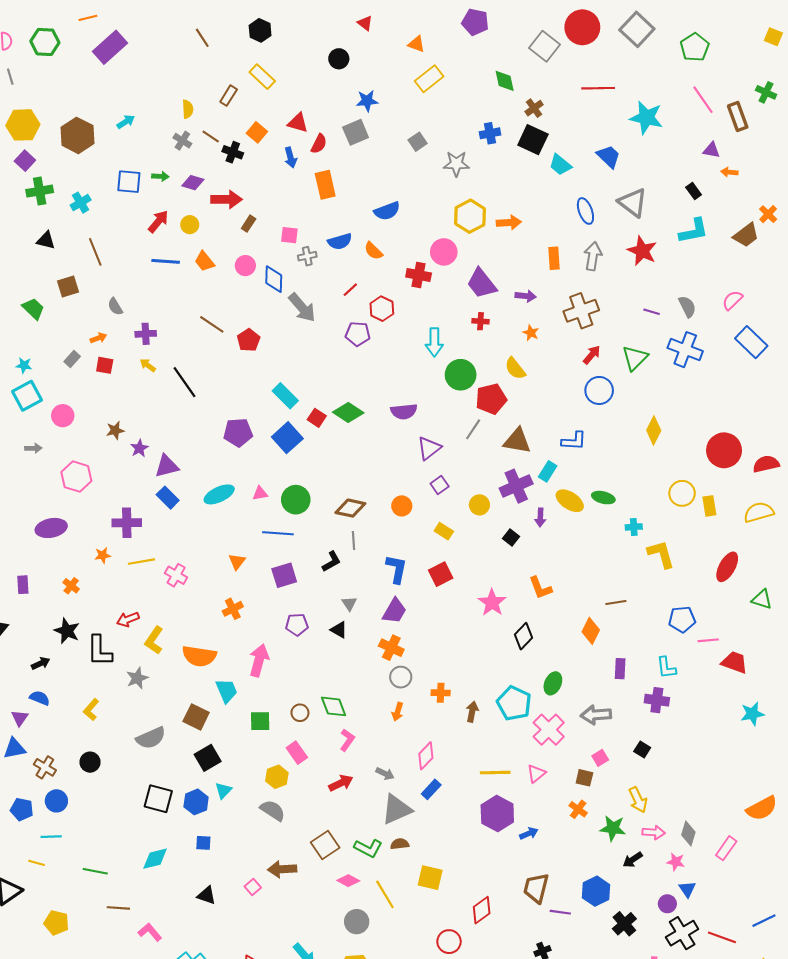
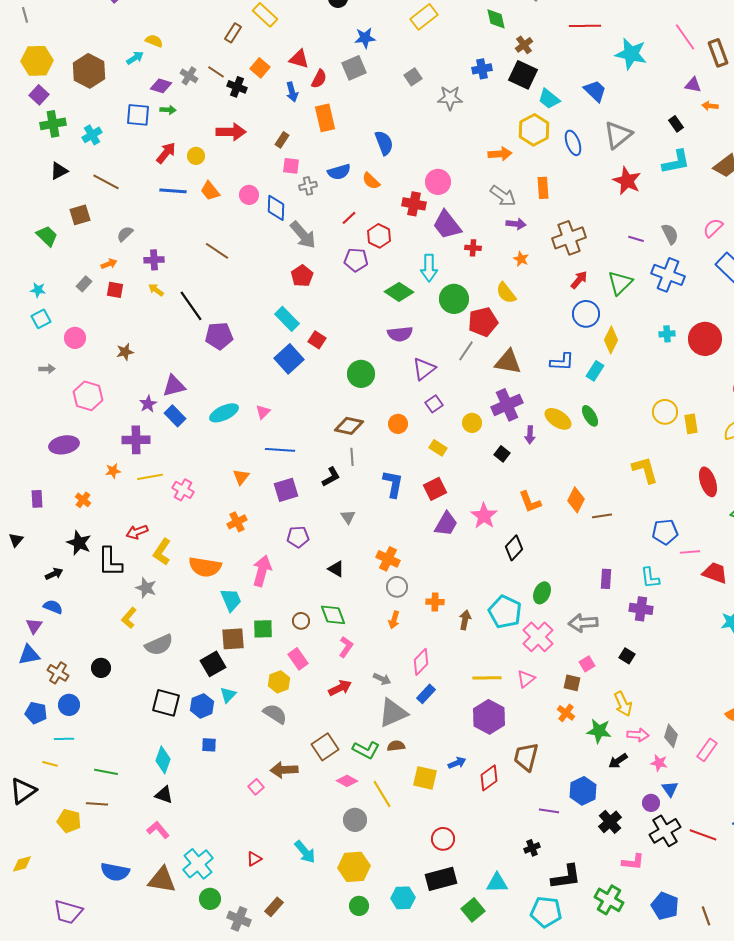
yellow semicircle: (188, 109) -> (154, 41), moved, turned -66
purple diamond: (193, 183) -> (161, 86), moved
gray triangle: (633, 203) -> (618, 135), turned 44
blue semicircle: (387, 211) -> (384, 143), turned -90
yellow hexagon: (470, 216) -> (534, 130), moved
brown rectangle: (249, 224) -> (282, 140), moved
black triangle: (46, 240) -> (59, 171), turned -42
brown line: (95, 252) -> (106, 182), turned -40
gray arrow: (593, 256) -> (503, 196), moved, turned 116
purple trapezoid: (482, 283) -> (447, 225), moved
gray semicircle: (115, 307) -> (125, 234), turned 78
red pentagon: (249, 340) -> (302, 276), moved
cyan square: (27, 396) -> (41, 319), size x0.7
green diamond: (348, 413) -> (399, 292), moved
yellow diamond: (654, 430) -> (611, 340), moved
purple pentagon: (238, 432) -> (219, 336), moved
purple star: (139, 448) -> (148, 404), moved
red circle: (724, 450) -> (705, 339), moved
cyan rectangle: (548, 471) -> (595, 371), moved
pink triangle: (260, 493) -> (263, 412), turned -35
green ellipse: (603, 498) -> (590, 416), turned 45
green circle: (296, 500) -> (361, 374), moved
cyan cross: (634, 527) -> (667, 334), moved
red ellipse: (727, 567) -> (708, 482), turned -48
purple trapezoid: (394, 611) -> (446, 524), moved
black triangle: (339, 630) -> (336, 569), moved
orange diamond: (591, 631) -> (576, 500), moved
gray star: (137, 678) -> (146, 588), turned -30
yellow L-shape: (91, 710) -> (129, 618), moved
brown square: (196, 717) -> (233, 639), moved, turned -30
blue arrow: (529, 833) -> (457, 763), moved
cyan diamond: (155, 859) -> (163, 760), turned -56
brown trapezoid: (536, 888) -> (526, 757), moved
black triangle: (207, 895) -> (164, 795), moved
brown line: (118, 908) -> (97, 804), moved
red diamond: (482, 910) -> (489, 778), moved

